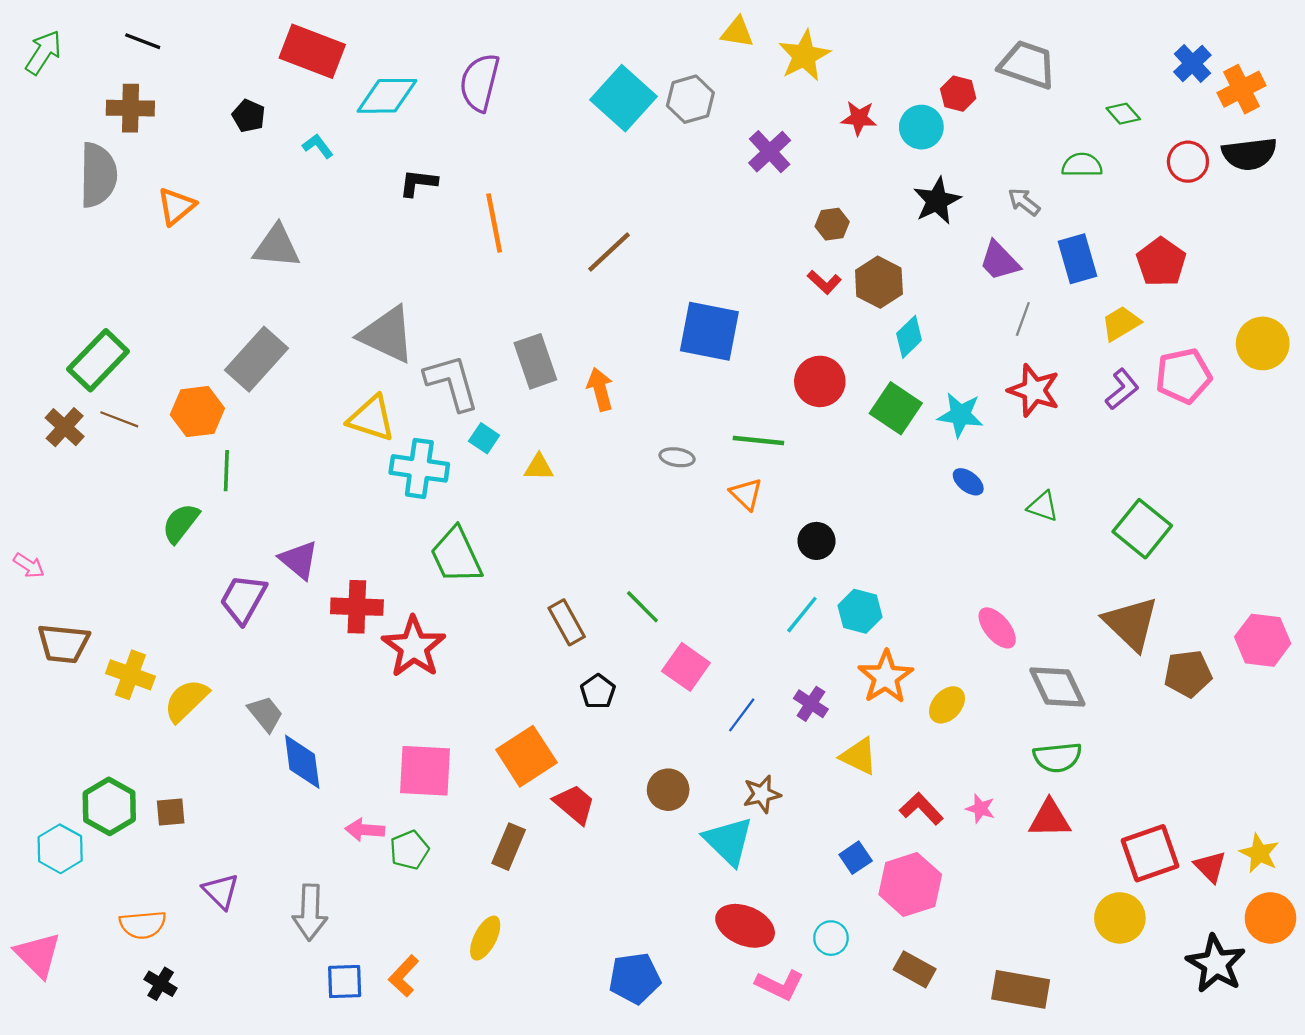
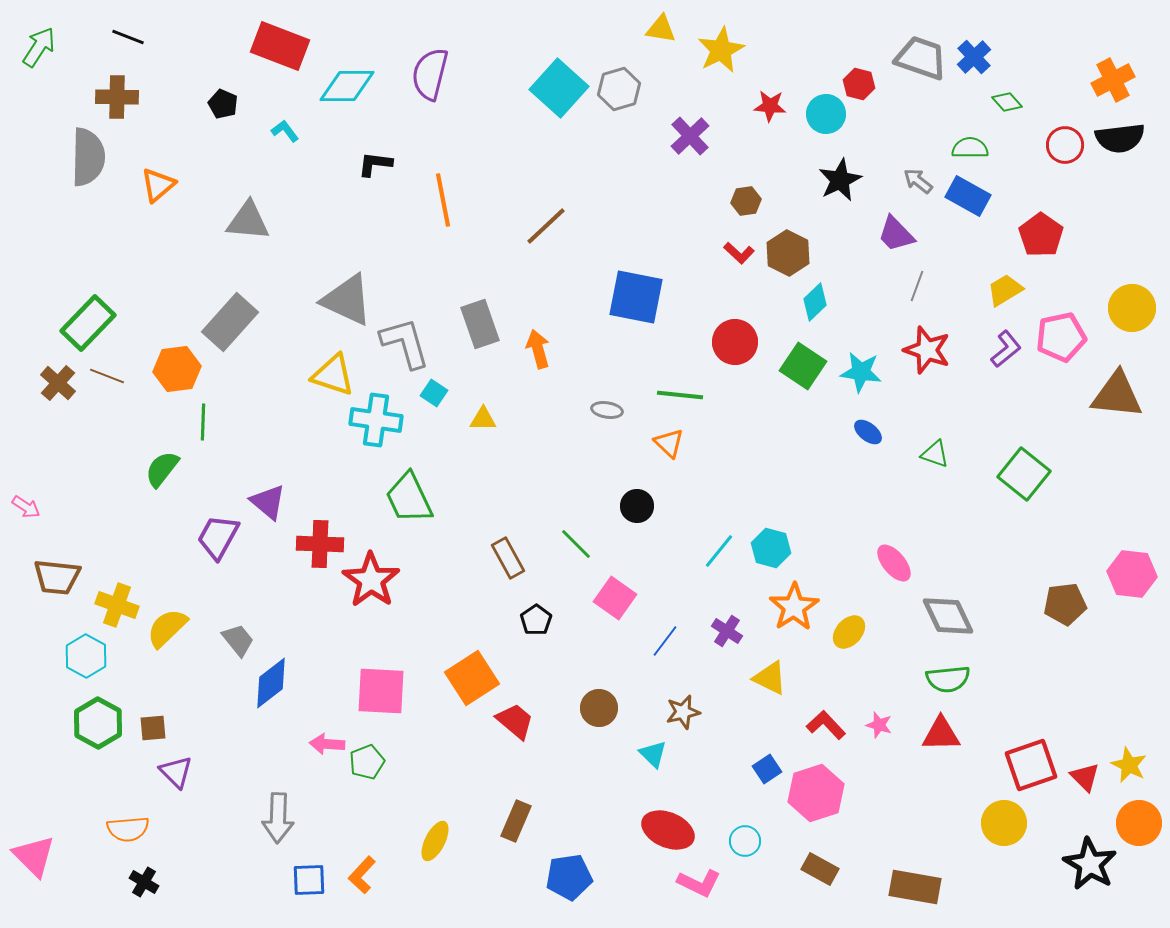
blue cross: (1192, 63) -> (974, 57), moved
blue rectangle: (1078, 259) -> (968, 196), moved, turned -45
black circle: (816, 541) -> (637, 506), moved
brown triangle: (1131, 623) -> (1117, 395), moved, turned -38
blue diamond: (302, 762) -> (271, 683), turned 60
cyan triangle: (728, 841) -> (653, 754), size x0.6
brown rectangle: (509, 847) -> (516, 821), moved
cyan hexagon: (60, 849) -> (86, 656), moved
purple triangle: (221, 891) -> (176, 772), moved

